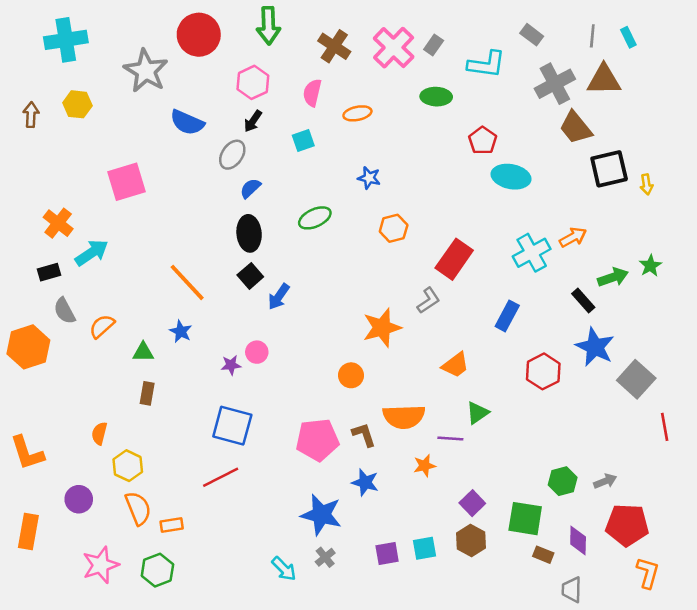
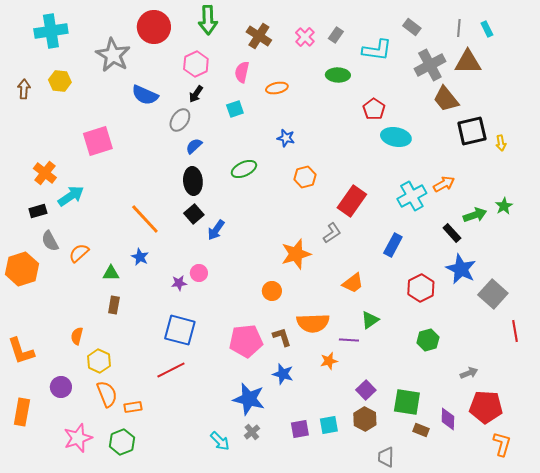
pink cross: (394, 48) -> (305, 37), size x0.6
green hexagon: (563, 481) -> (428, 340), moved
gray trapezoid: (572, 590) -> (386, 457), moved

